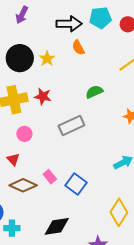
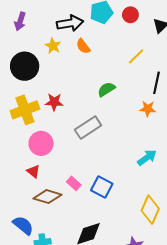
yellow star: (47, 59) -> (53, 46), moved
pink circle: (24, 134) -> (41, 143), size x1.5

